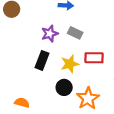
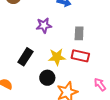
gray rectangle: (75, 33) -> (79, 33), moved, turned 56
black rectangle: (42, 60) -> (25, 57), moved

